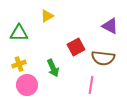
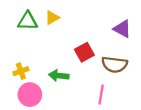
green triangle: (19, 33) -> (28, 21), moved
green arrow: (53, 68) -> (59, 76), turned 120

